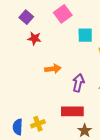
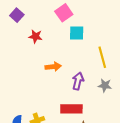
purple square: (26, 17) -> (17, 15), moved
cyan square: (85, 35) -> (77, 33), moved

